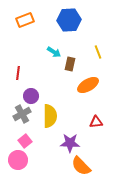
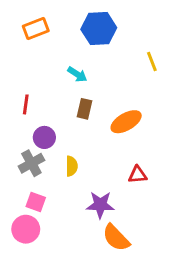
yellow line: (98, 52) -> (152, 61), moved
brown rectangle: (70, 64) -> (84, 109), moved
yellow semicircle: (50, 116) -> (72, 166), size x0.6
pink square: (25, 141) -> (36, 202), turned -32

